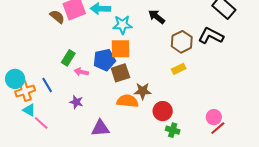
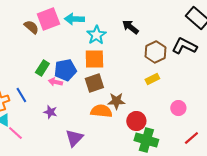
cyan star: (122, 25) -> (96, 35), turned -30
blue pentagon: (104, 60) -> (65, 70), moved
pink circle: (214, 117) -> (178, 108), moved
purple triangle: (100, 128) -> (74, 138), turned -42
green cross: (173, 130) -> (146, 140), size x1.6

